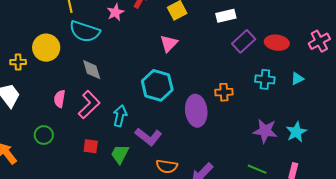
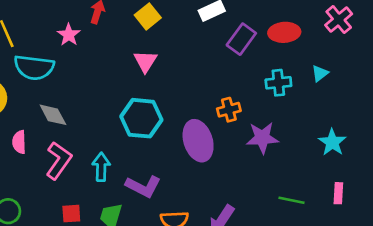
pink semicircle: (60, 99) -> (19, 142), moved
purple star: (265, 131) -> (262, 138), moved

